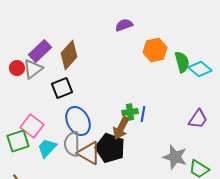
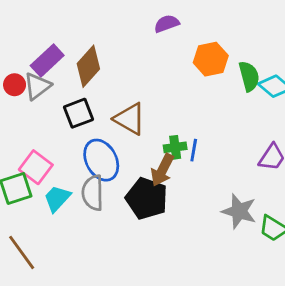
brown triangle: (89, 153) -> (130, 119), moved

